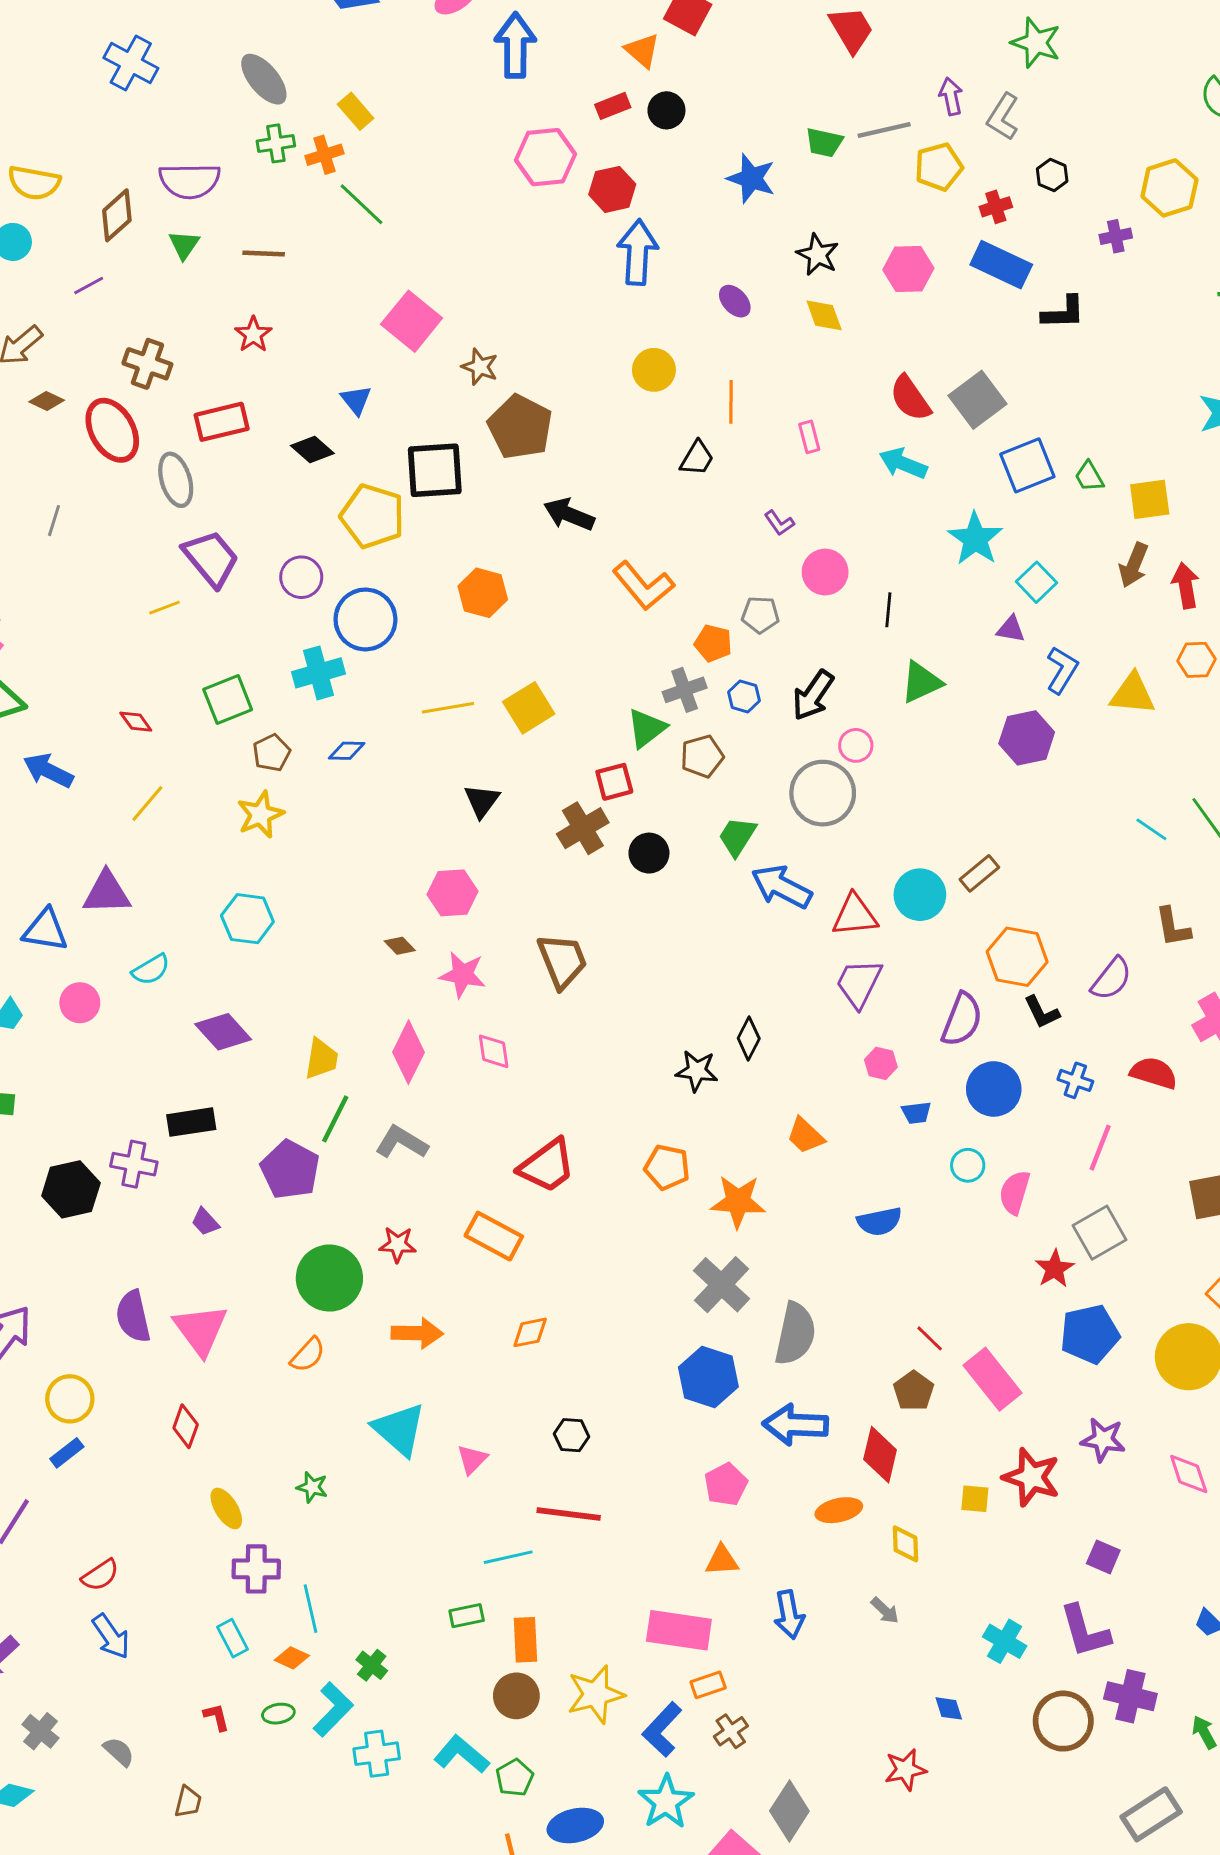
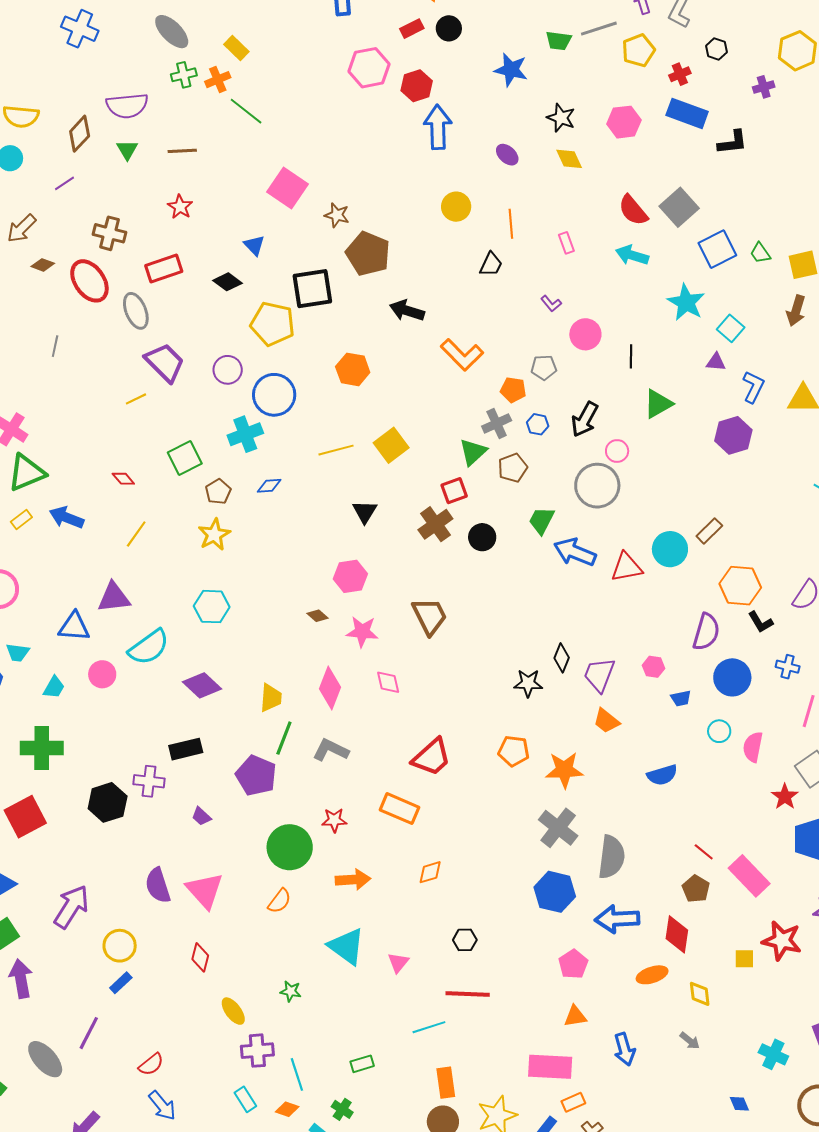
cyan semicircle: (151, 970) -> (149, 647), size x1.6
purple trapezoid: (859, 983) -> (599, 675), moved
green rectangle: (467, 1616) -> (362, 1064), moved

